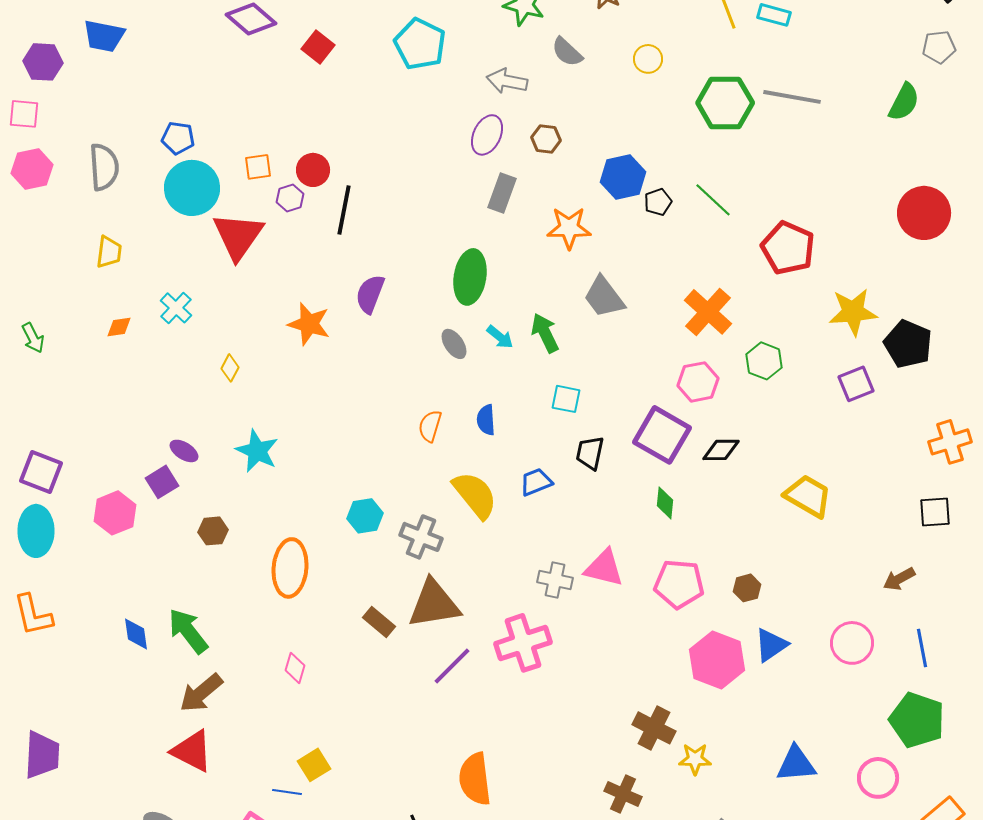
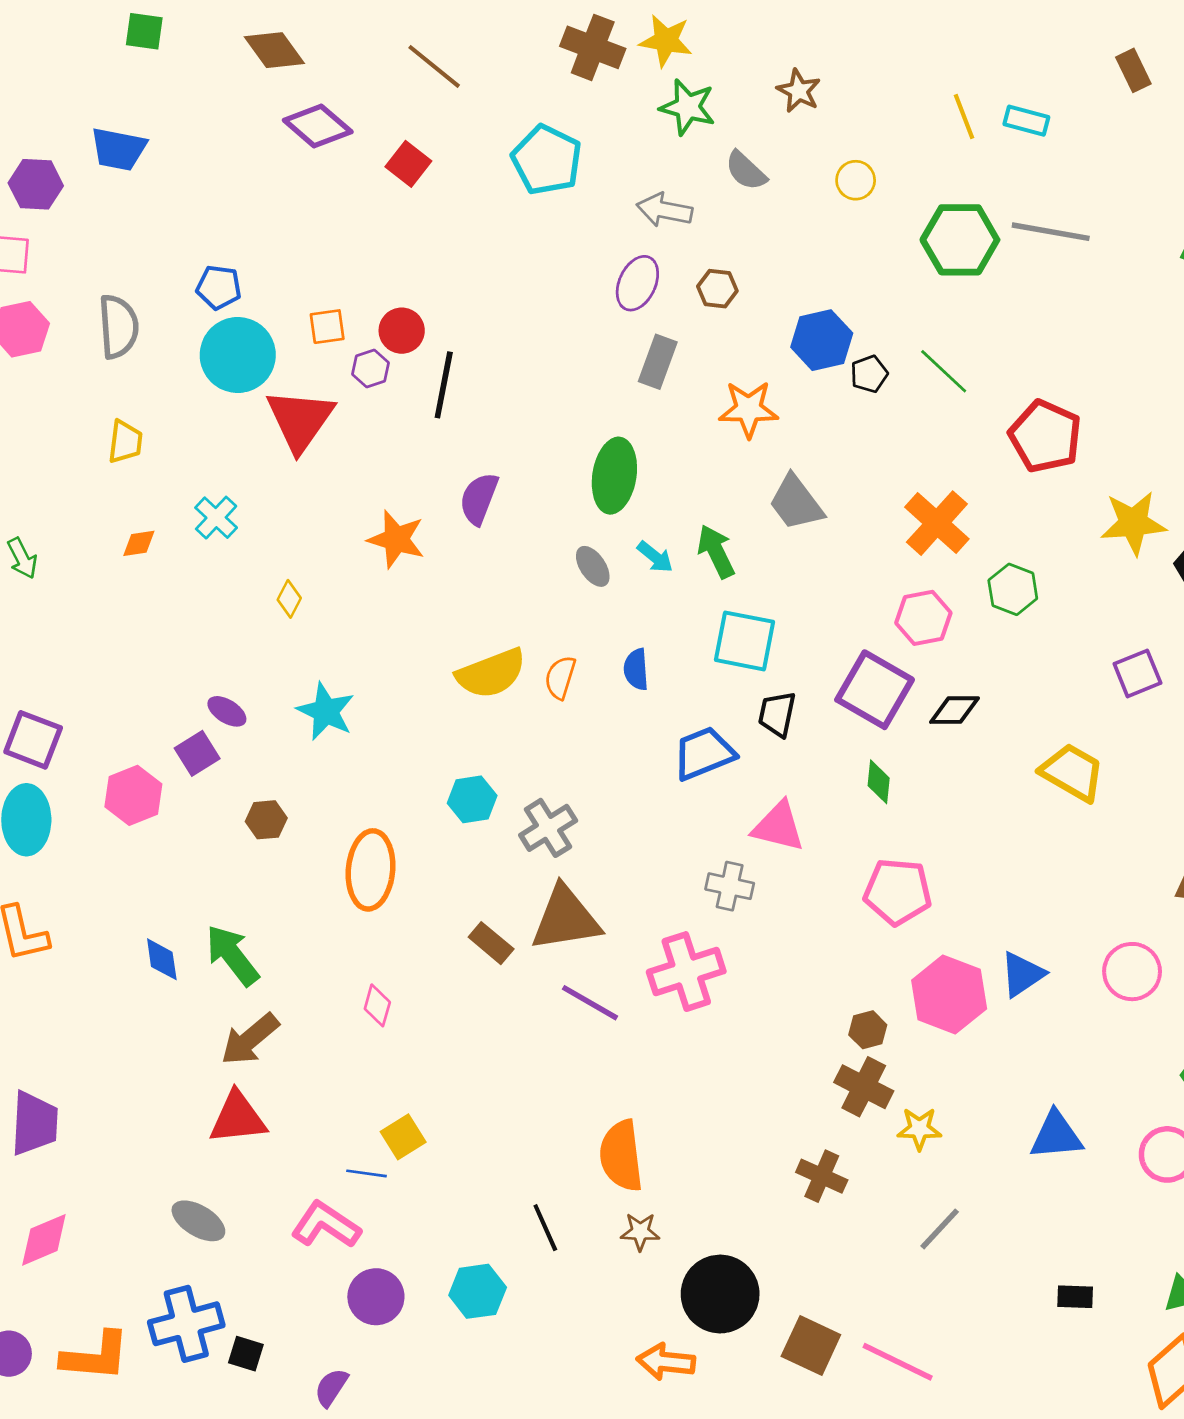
purple square: (856, 384) -> (1137, 673), moved
cyan square: (566, 399) -> (744, 641), size x1.6
blue trapezoid: (536, 482) -> (704, 753), size x1.4
yellow semicircle: (475, 495) -> (491, 673), moved, turned 108
gray cross: (421, 537) -> (548, 828), turned 36
pink triangle: (604, 568) -> (778, 827), moved
brown hexagon: (747, 588) -> (868, 1030), moved
purple line: (452, 666) -> (590, 1003), turned 75
red triangle: (192, 751) -> (238, 1118), turned -33

